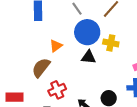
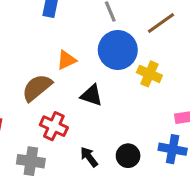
black triangle: (89, 57) -> (92, 95), moved
red cross: (57, 90) -> (54, 126), turned 36

